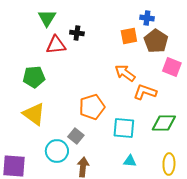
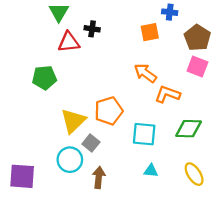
brown pentagon: (156, 41) -> (197, 38), moved
yellow triangle: (34, 114) -> (73, 121), moved, turned 40
yellow ellipse: (169, 164) -> (194, 174), turned -35

